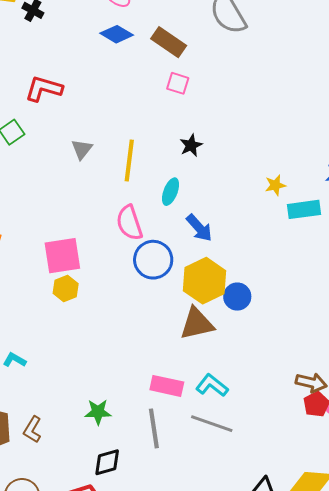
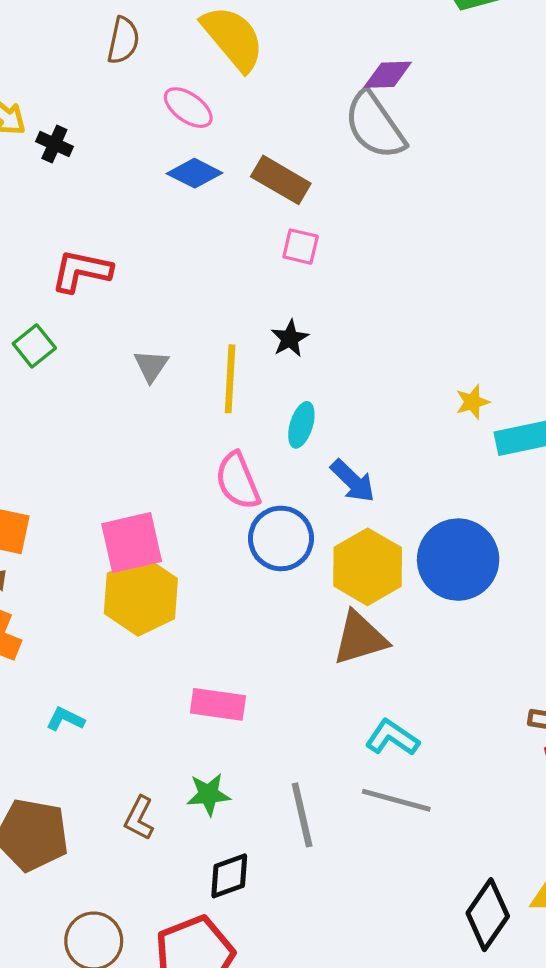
black star: (191, 145) -> (290, 338), moved
yellow hexagon: (66, 289) -> (141, 596), size x1.8
blue circle: (237, 297) -> (458, 560), moved, size x1.8
pink rectangle: (167, 386) -> (218, 704), moved
brown L-shape: (32, 430) -> (139, 818), moved

